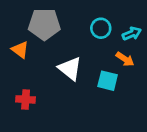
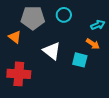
cyan circle: (101, 28) -> (64, 15), moved
red cross: (26, 99) -> (19, 74), size x1.6

